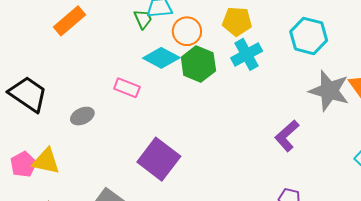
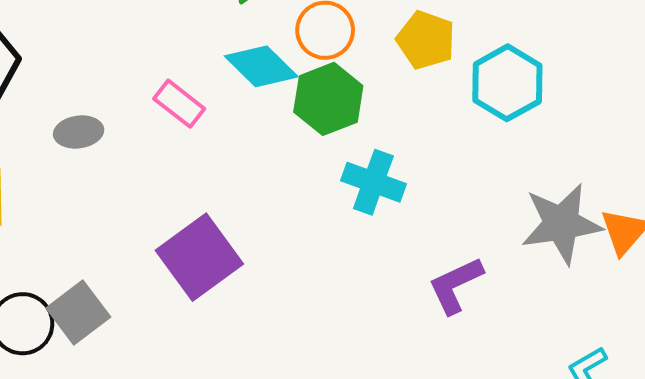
cyan hexagon: (309, 36) -> (507, 83), moved
cyan cross: (247, 54) -> (373, 182), moved, turned 32
gray star: (329, 91) -> (561, 224), turned 30

